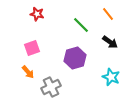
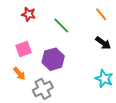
green line: (81, 25) -> (61, 26), moved
purple hexagon: (75, 58) -> (53, 59), moved

